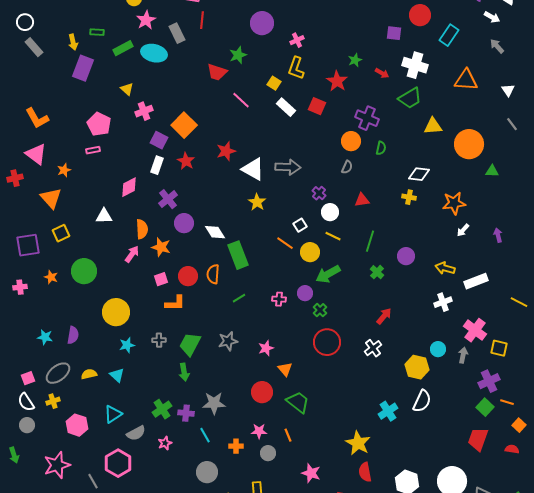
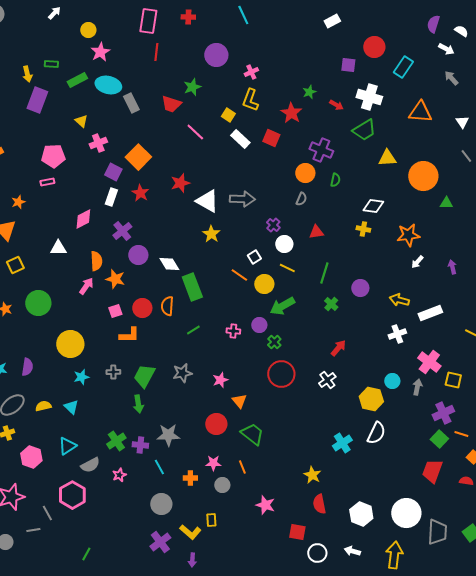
gray rectangle: (177, 33) -> (131, 103), moved
pink pentagon: (99, 124) -> (53, 156), turned -30
yellow star: (358, 443) -> (312, 475), size x0.7

